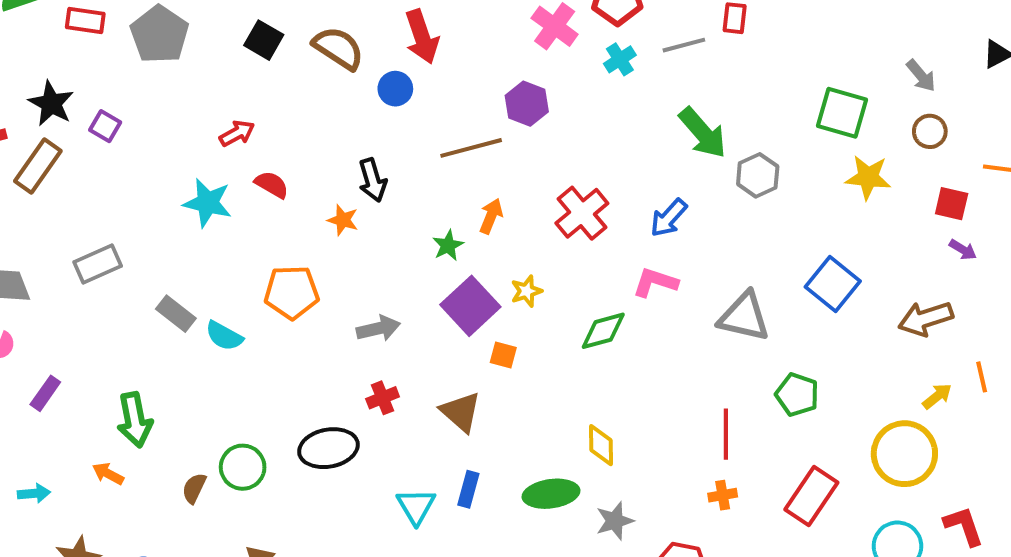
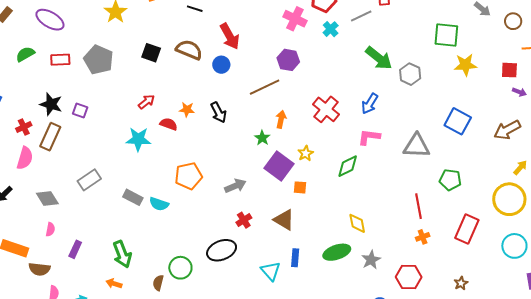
brown circle: (930, 131) -> (513, 21), moved
orange star: (343, 220) -> (187, 110), moved

